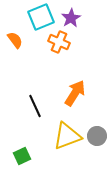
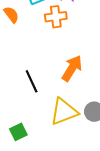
orange cross: (59, 42) -> (56, 17), turned -30

